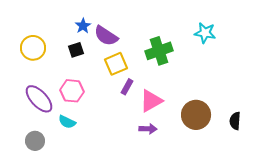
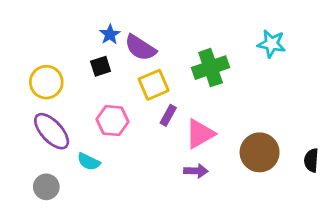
yellow circle: (33, 48) -> (46, 82), moved
pink hexagon: (72, 91) -> (113, 121), moved

